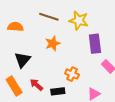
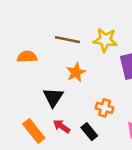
black triangle: (22, 60) -> (53, 97), moved
black rectangle: (58, 91) -> (89, 132), turned 64

